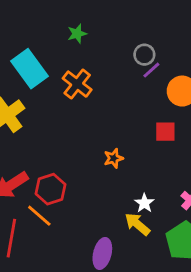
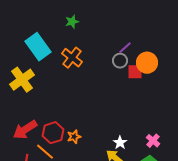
gray circle: (144, 55) -> (120, 61), moved
red square: (165, 132) -> (135, 72), moved
orange star: (114, 158) -> (74, 137), moved

